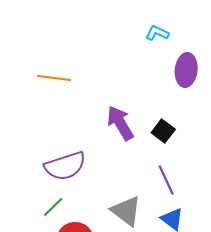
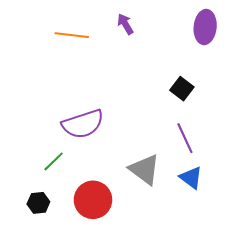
purple arrow: (120, 123) -> (125, 24), moved, size x0.6
green line: (53, 207) -> (54, 161), moved

